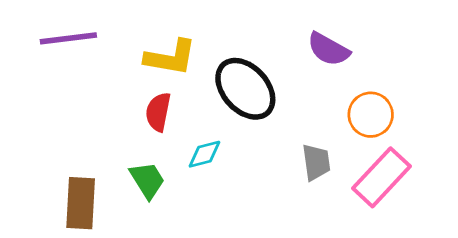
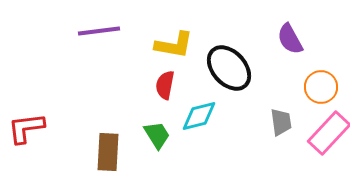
purple semicircle: (328, 49) -> (290, 39), turned 32
cyan diamond: (205, 154) -> (199, 116), size x1.4

